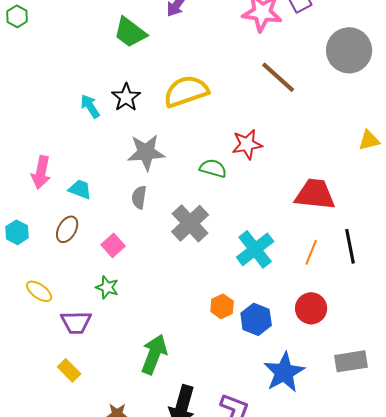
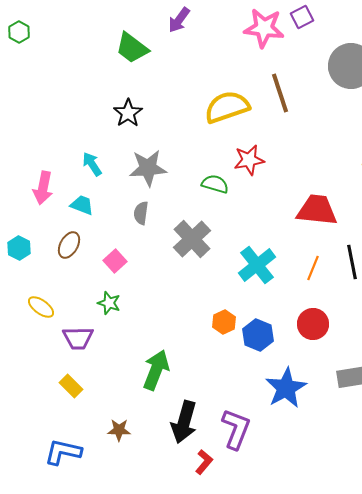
brown line: (278, 77) -> (280, 93), turned 30
yellow semicircle: (186, 91) -> (227, 107), moved
cyan arrow: (90, 106) -> (92, 164), moved

